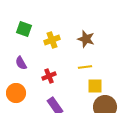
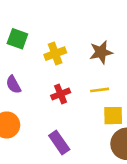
brown star: (86, 39) -> (101, 52), turned -30
red cross: (49, 76) -> (61, 94), moved

